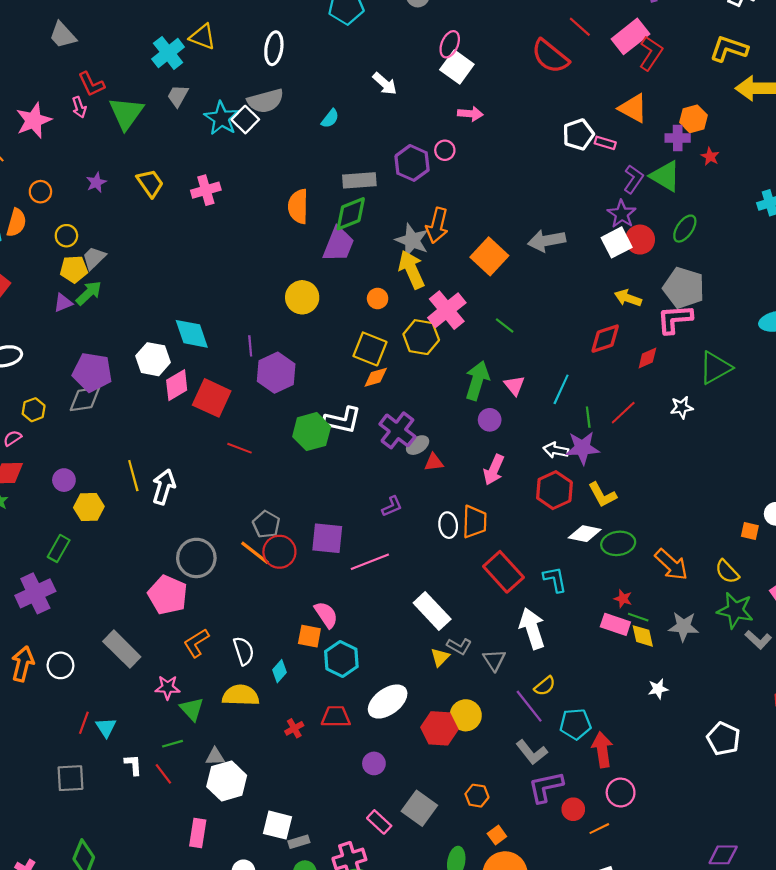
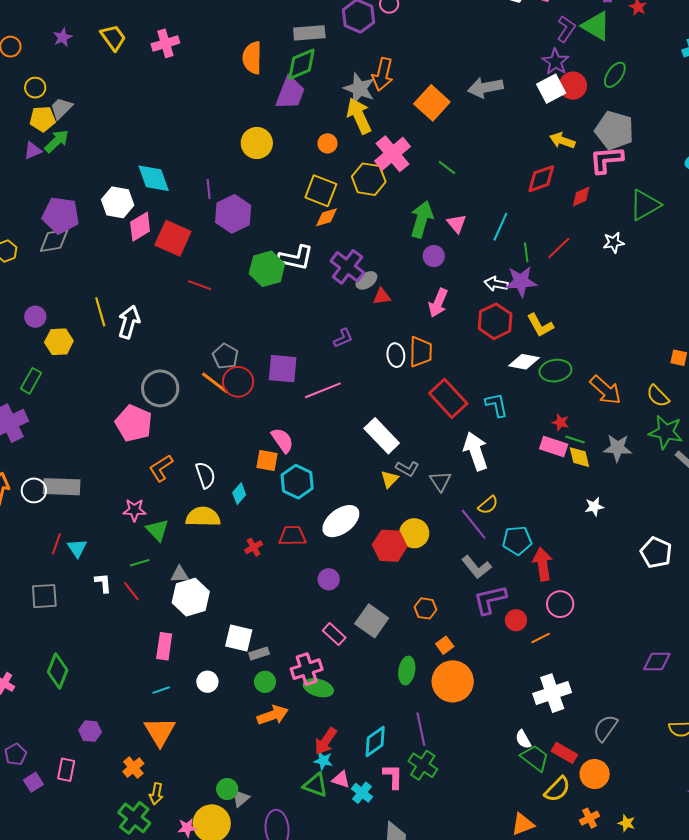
gray rectangle: (122, 649) -> (62, 487), moved, turned -42

